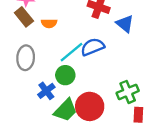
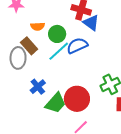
brown rectangle: (24, 17) -> (29, 46), moved
blue triangle: (125, 24) -> (91, 23), moved
green circle: (65, 75) -> (57, 34), moved

